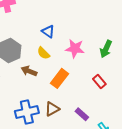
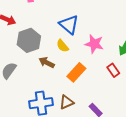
blue triangle: (48, 31) -> (69, 25), size x1.5
red rectangle: (99, 82) -> (113, 70), moved

